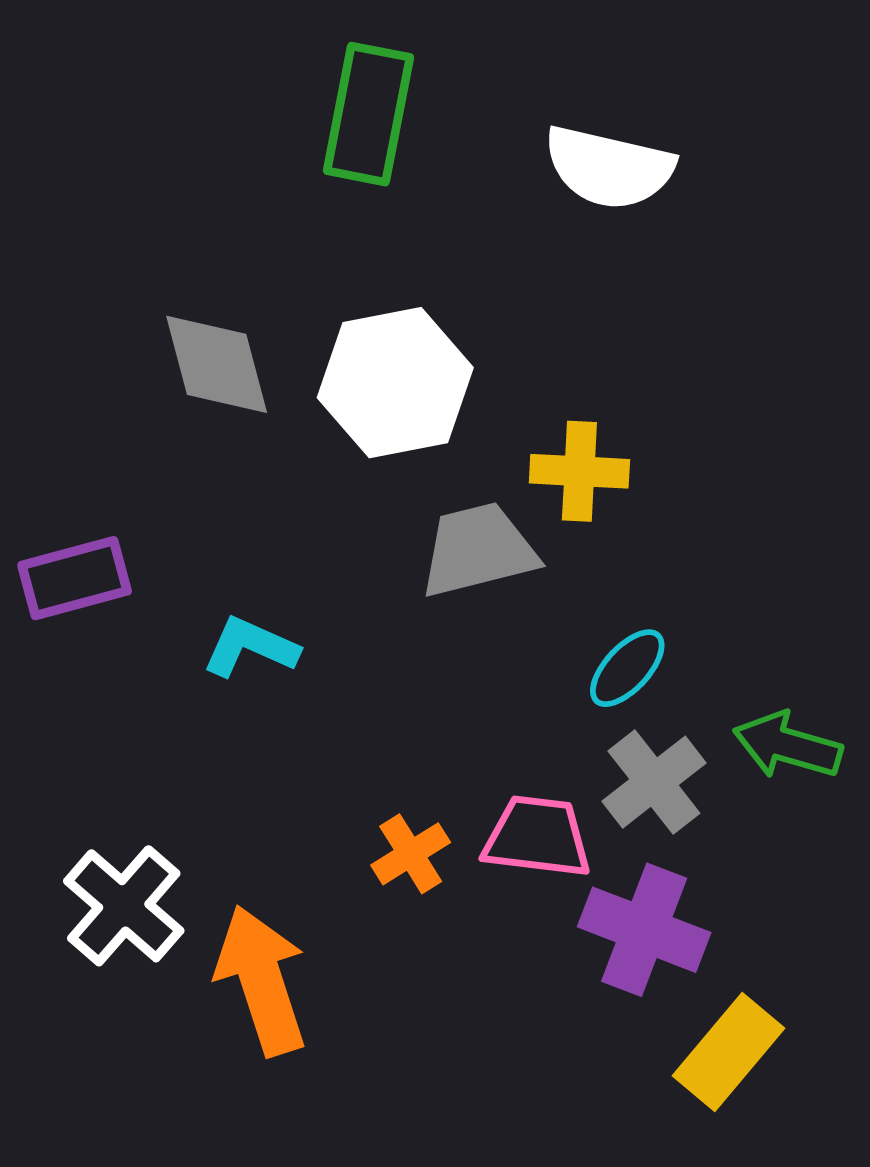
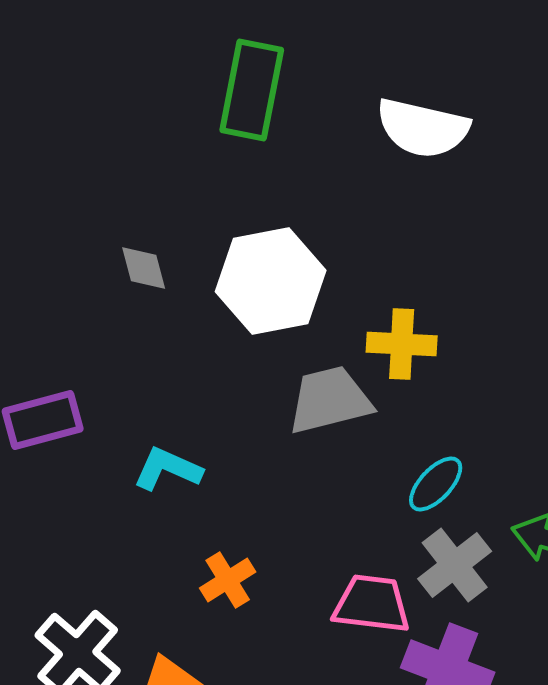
gray diamond: (217, 364) -> (144, 268), size x0.6
orange cross: (411, 854) -> (228, 580), moved

